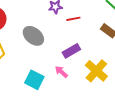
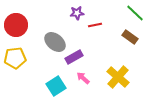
purple rectangle: (71, 51) -> (74, 57), moved
cyan square: (34, 80) -> (56, 86), turned 30

